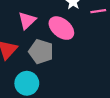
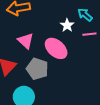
pink triangle: (27, 20) -> (26, 41), turned -36

